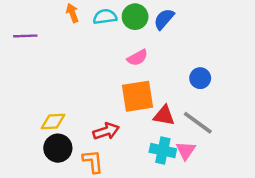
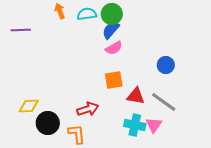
blue semicircle: (164, 19) -> (111, 30), moved
orange square: (137, 96) -> (114, 80), size x0.7
yellow diamond: (53, 122) -> (29, 106), moved

